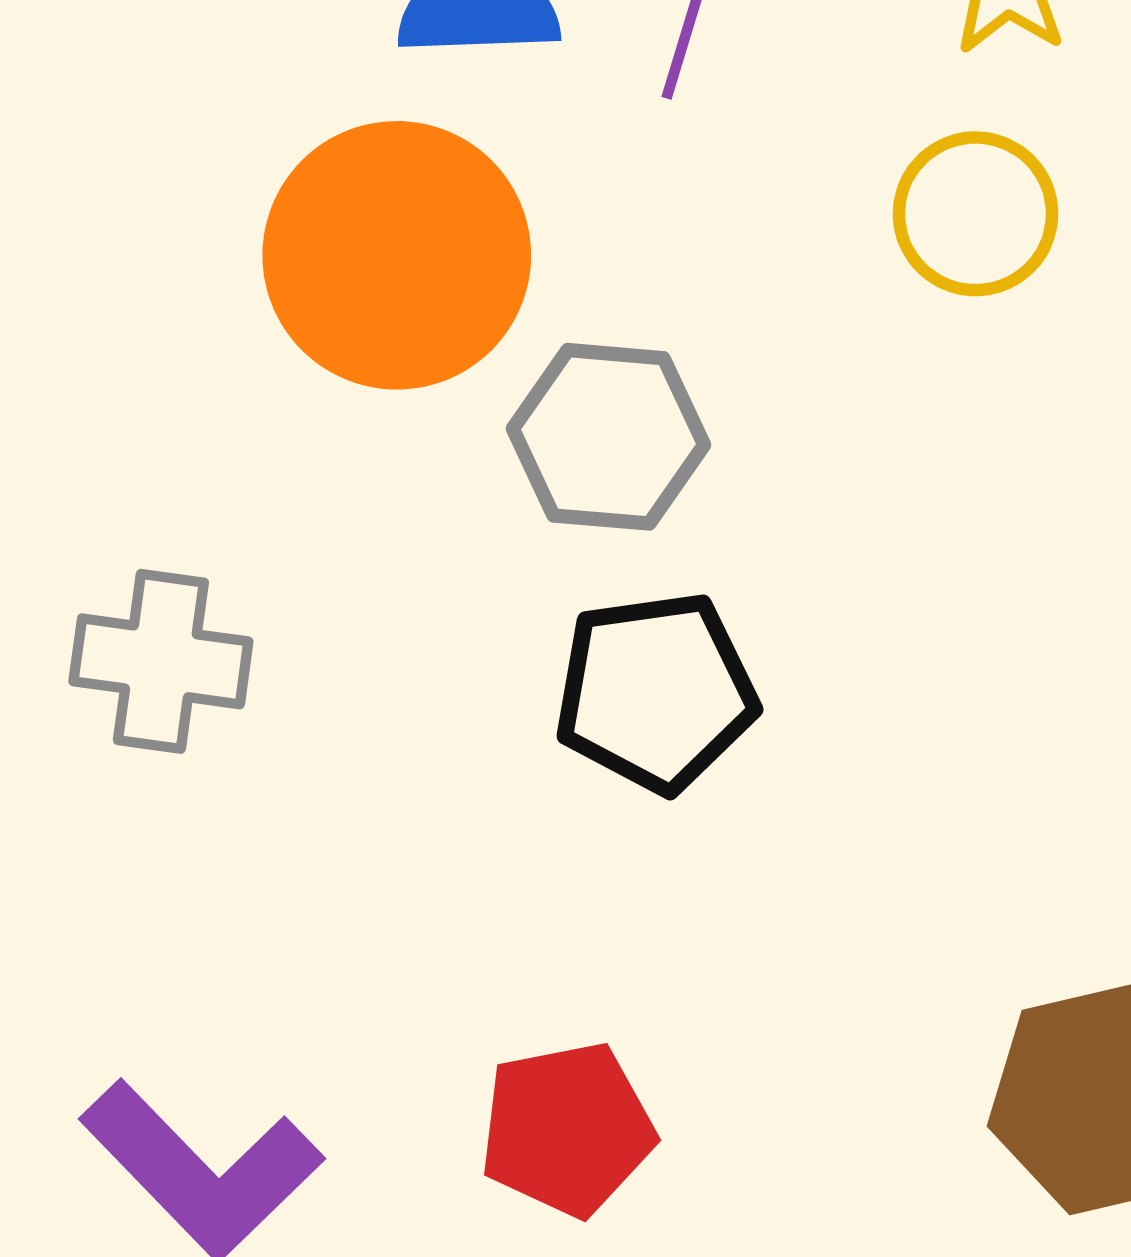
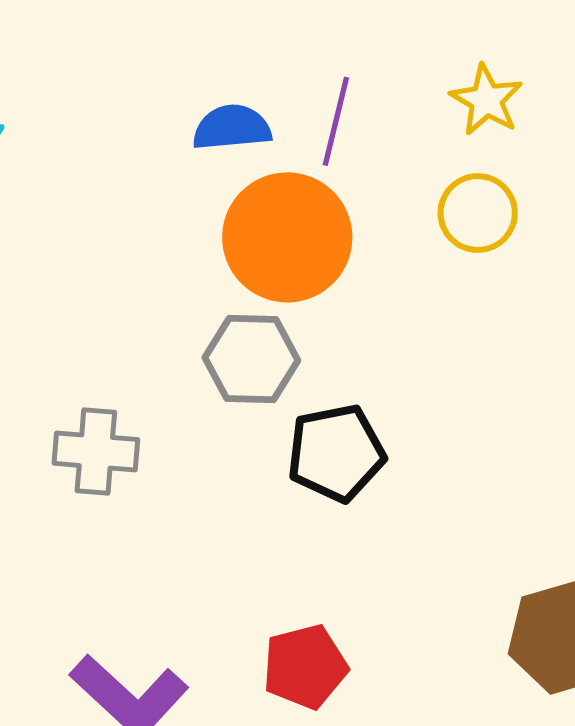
orange circle: (397, 255) -> (287, 237), moved
gray hexagon: (608, 437) -> (251, 359), moved

